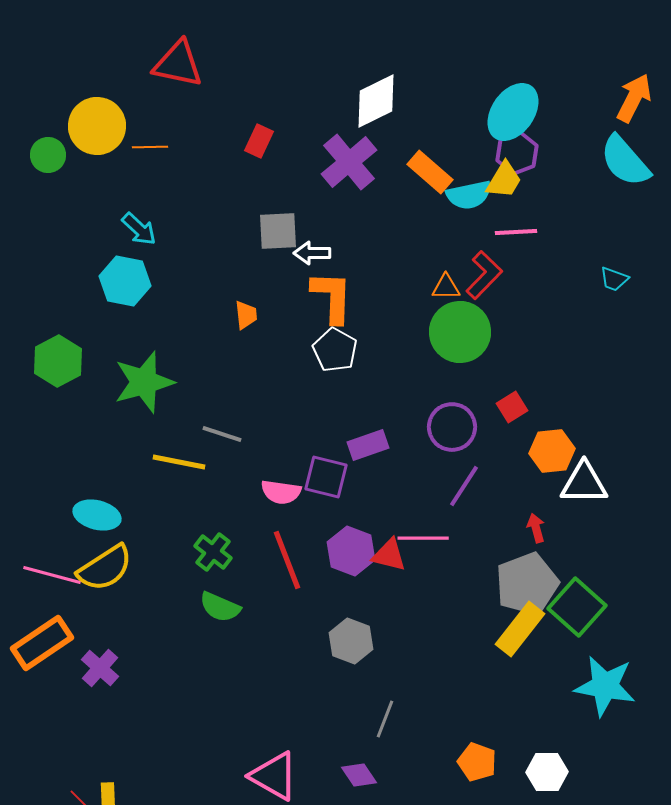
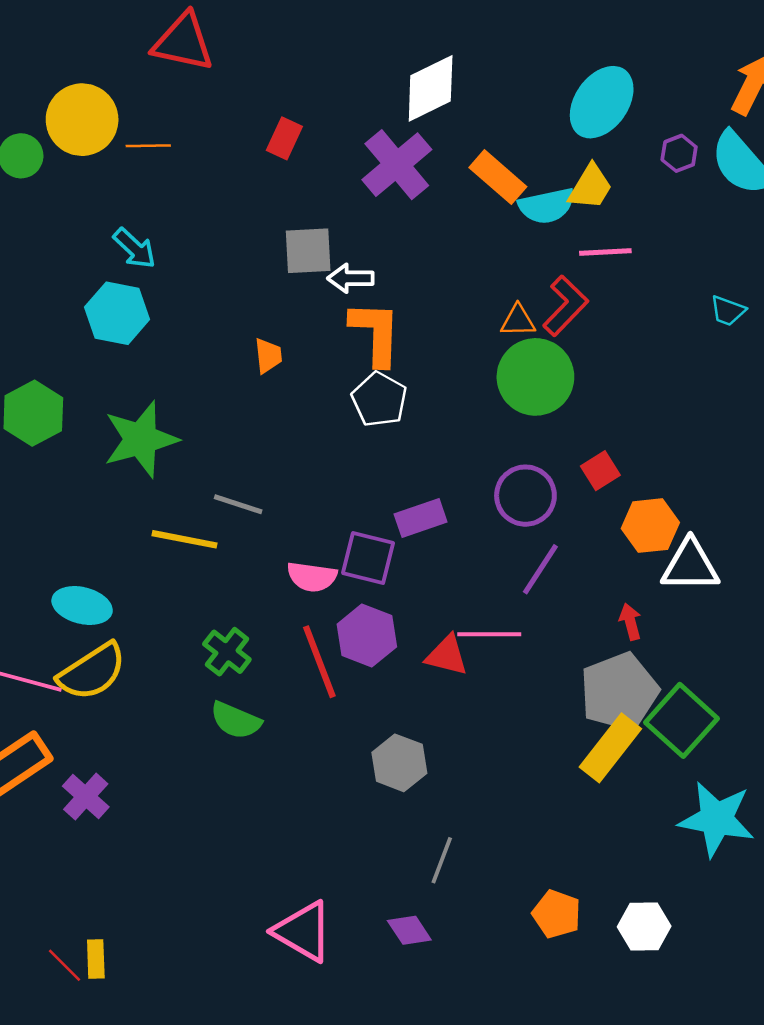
purple hexagon: (517, 153) -> (679, 153), moved, size x0.7
purple hexagon: (351, 551) -> (367, 635), moved

